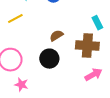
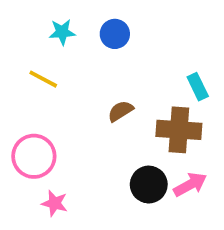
yellow line: (15, 19) -> (43, 79), turned 56
black circle: (49, 59) -> (149, 185), moved

